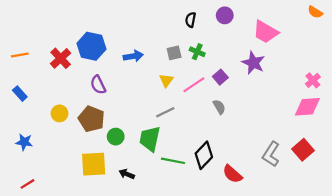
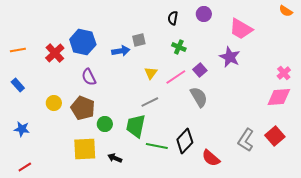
gray square: (174, 53) -> (139, 40), moved
gray semicircle: (219, 107) -> (199, 97), size x1.5

